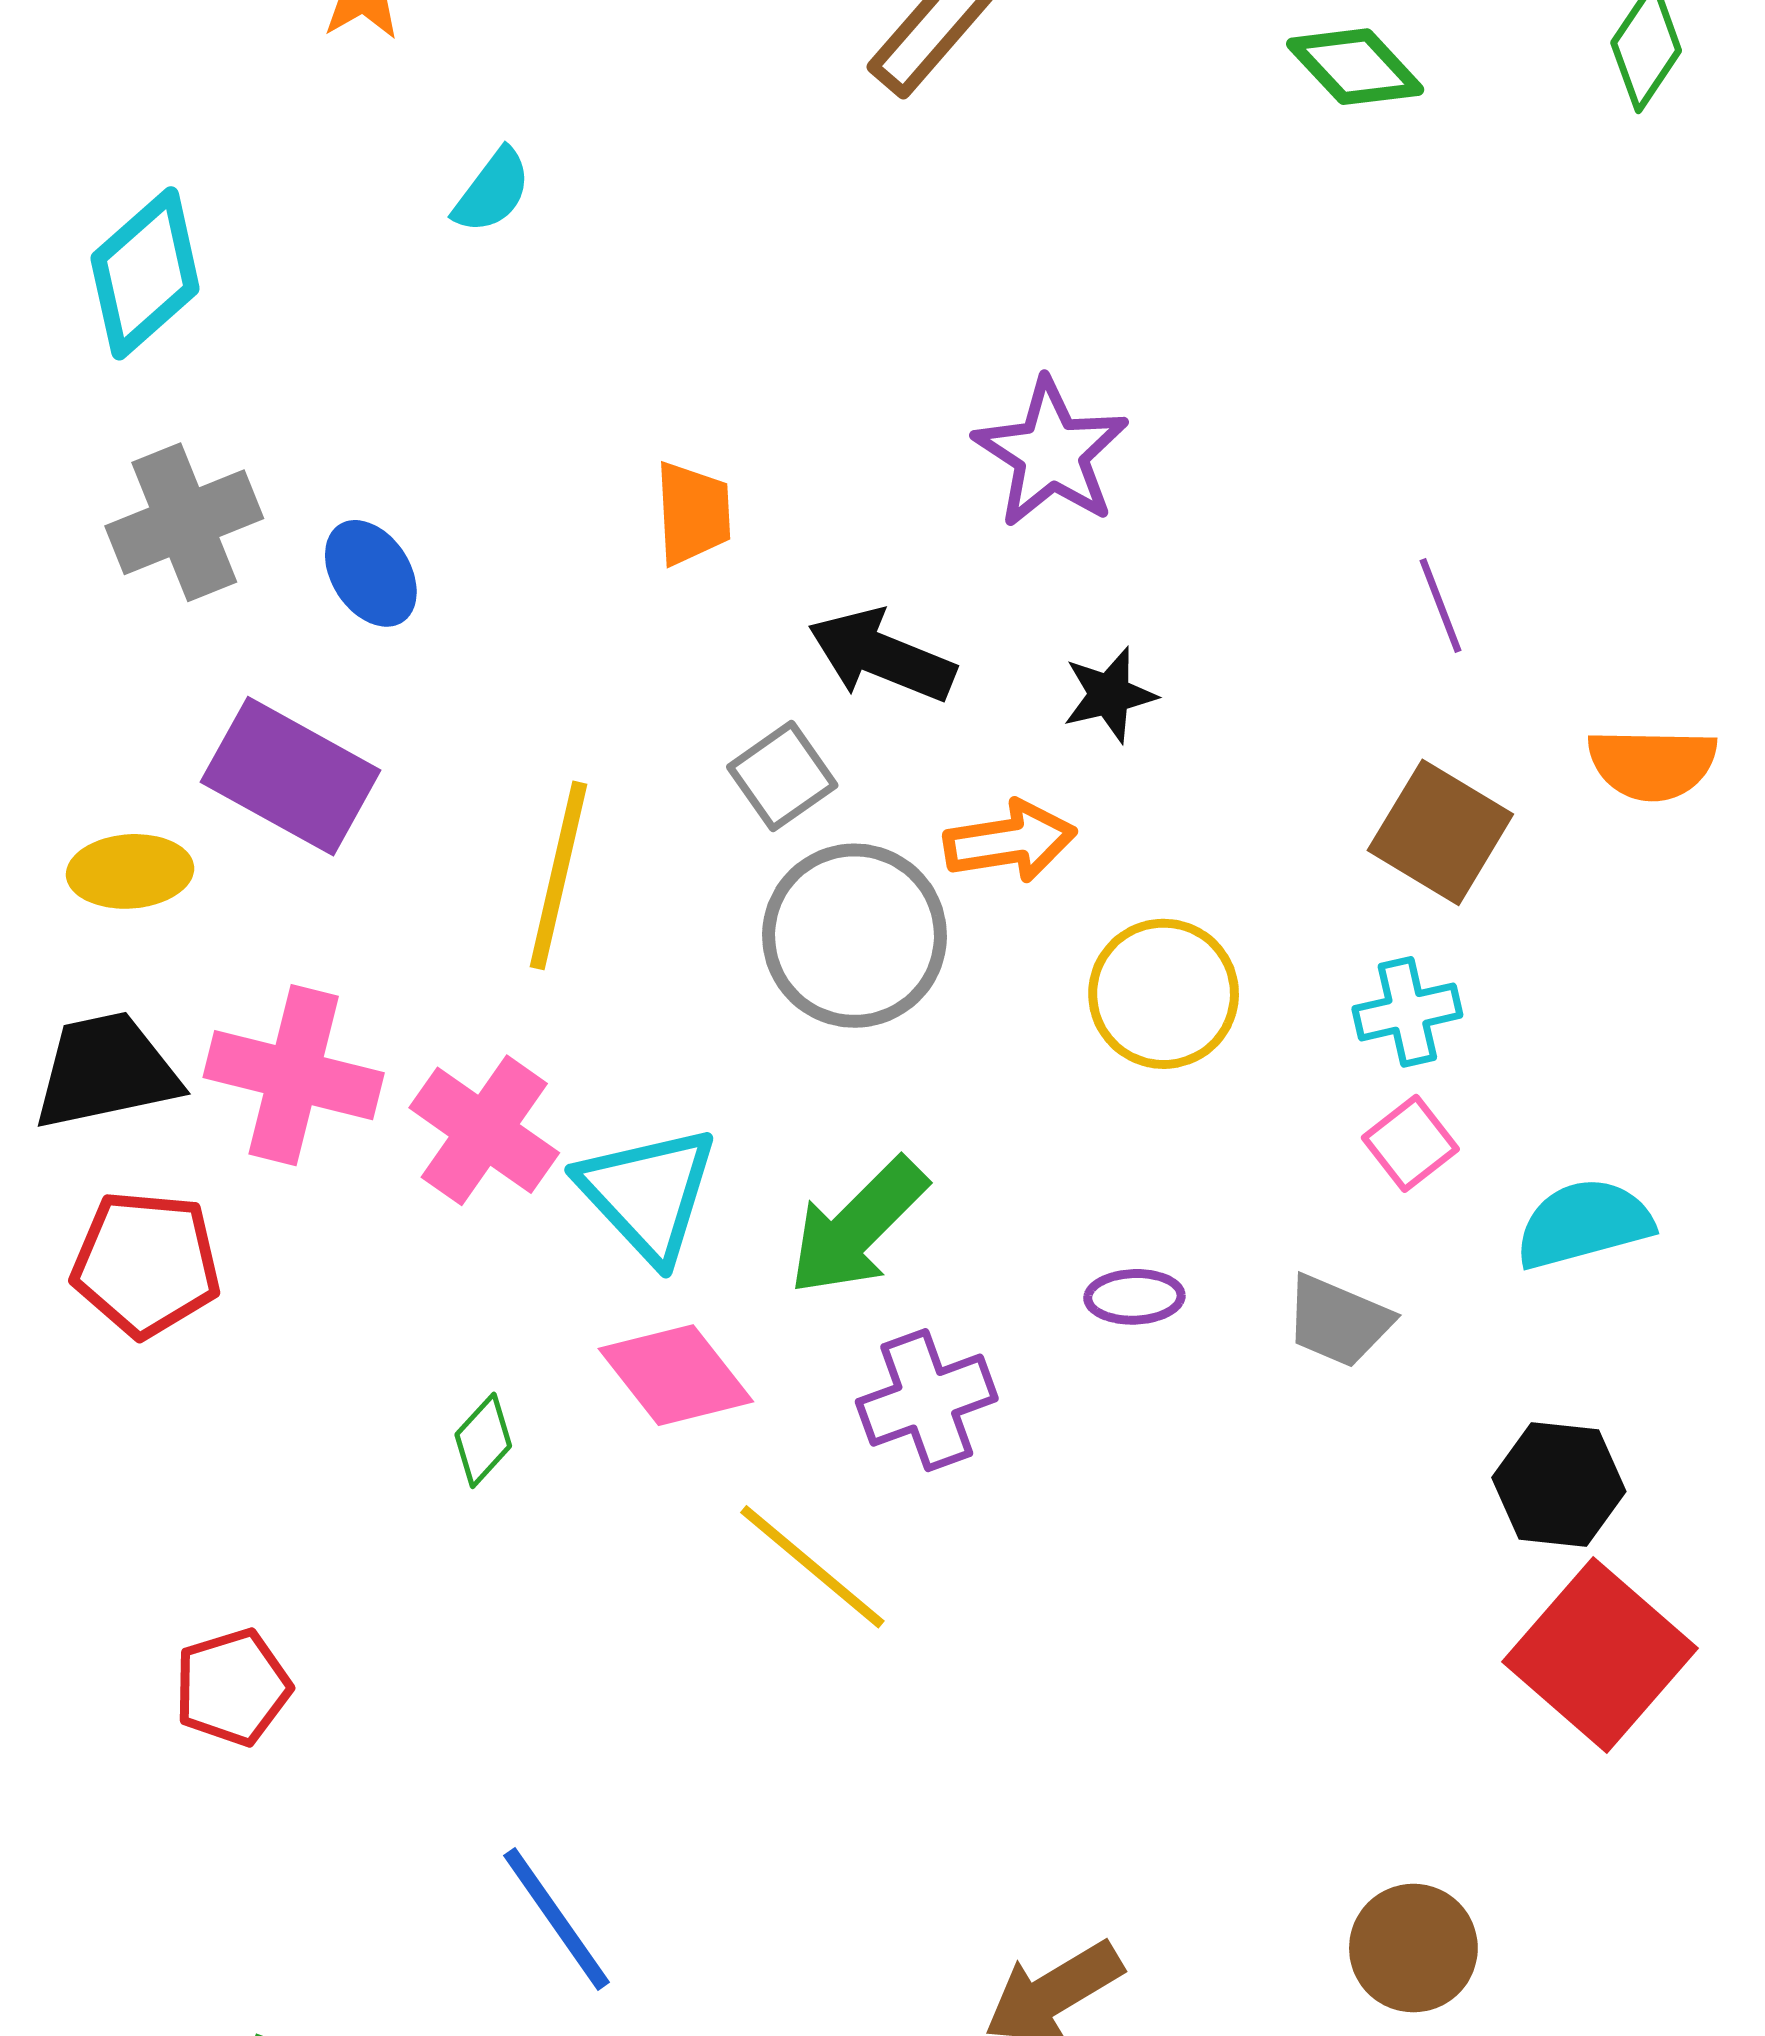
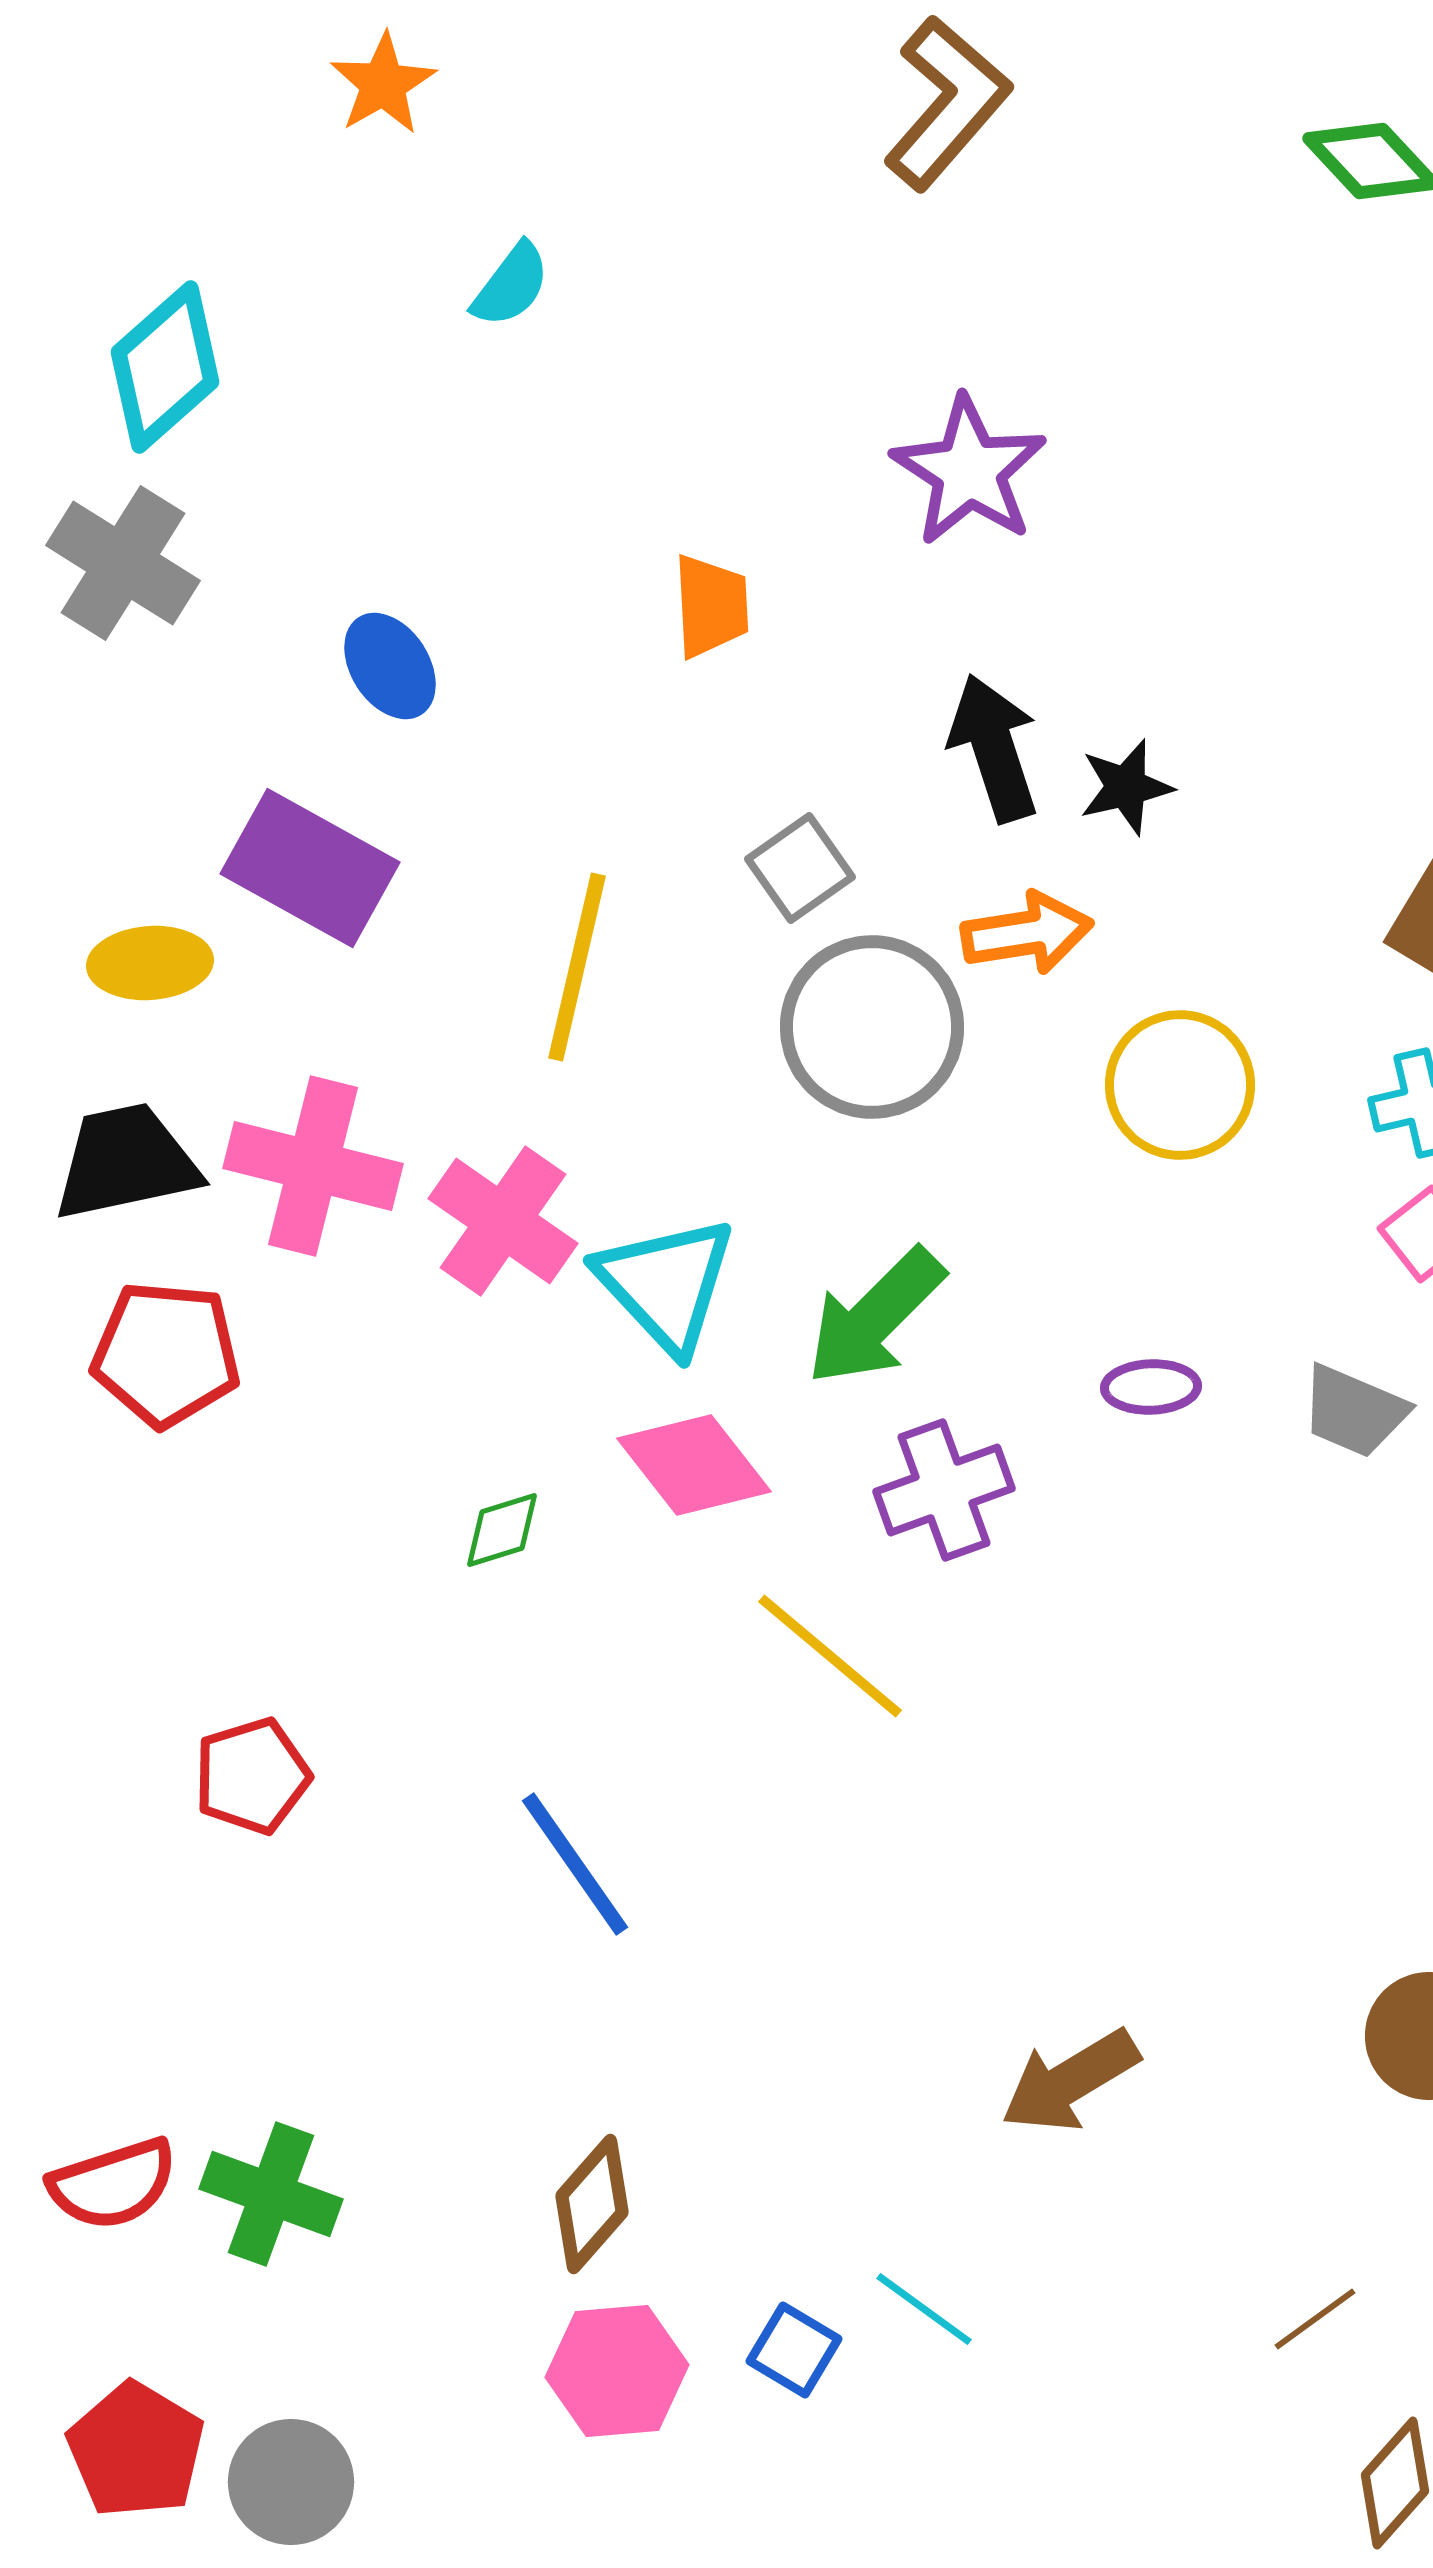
purple star: (1051, 453) -> (969, 471), moved
gray cross: (184, 522) -> (123, 563), moved, turned -36
black arrow: (882, 656) -> (994, 748), moved, turned 50
green diamond: (483, 1440) -> (502, 1530), turned 30
blue line: (556, 1919) -> (575, 1864), moved

